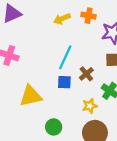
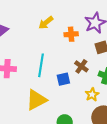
orange cross: (89, 16) -> (71, 34), moved
cyan line: (65, 57) -> (41, 65), moved

